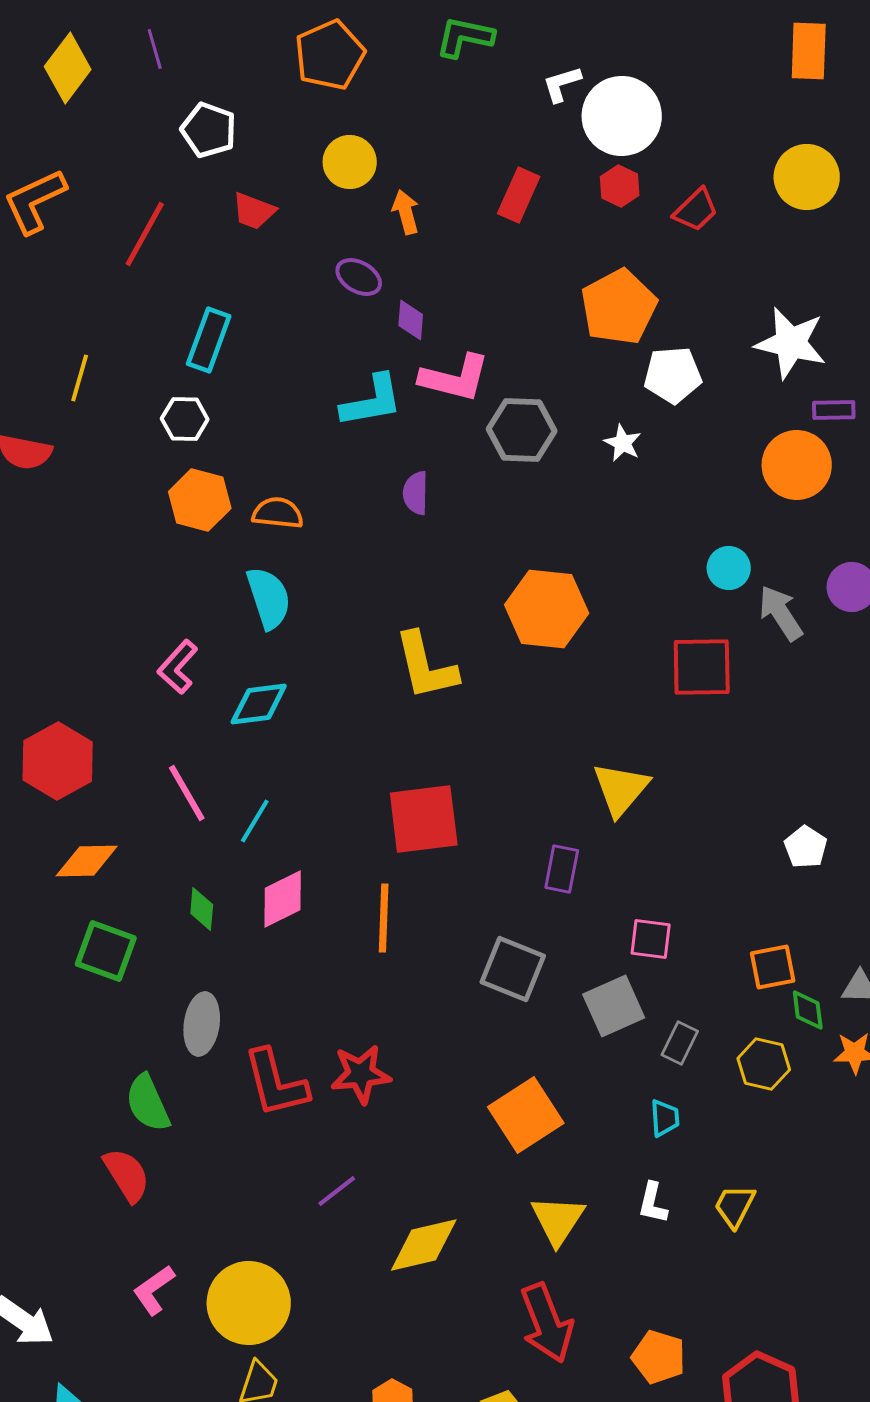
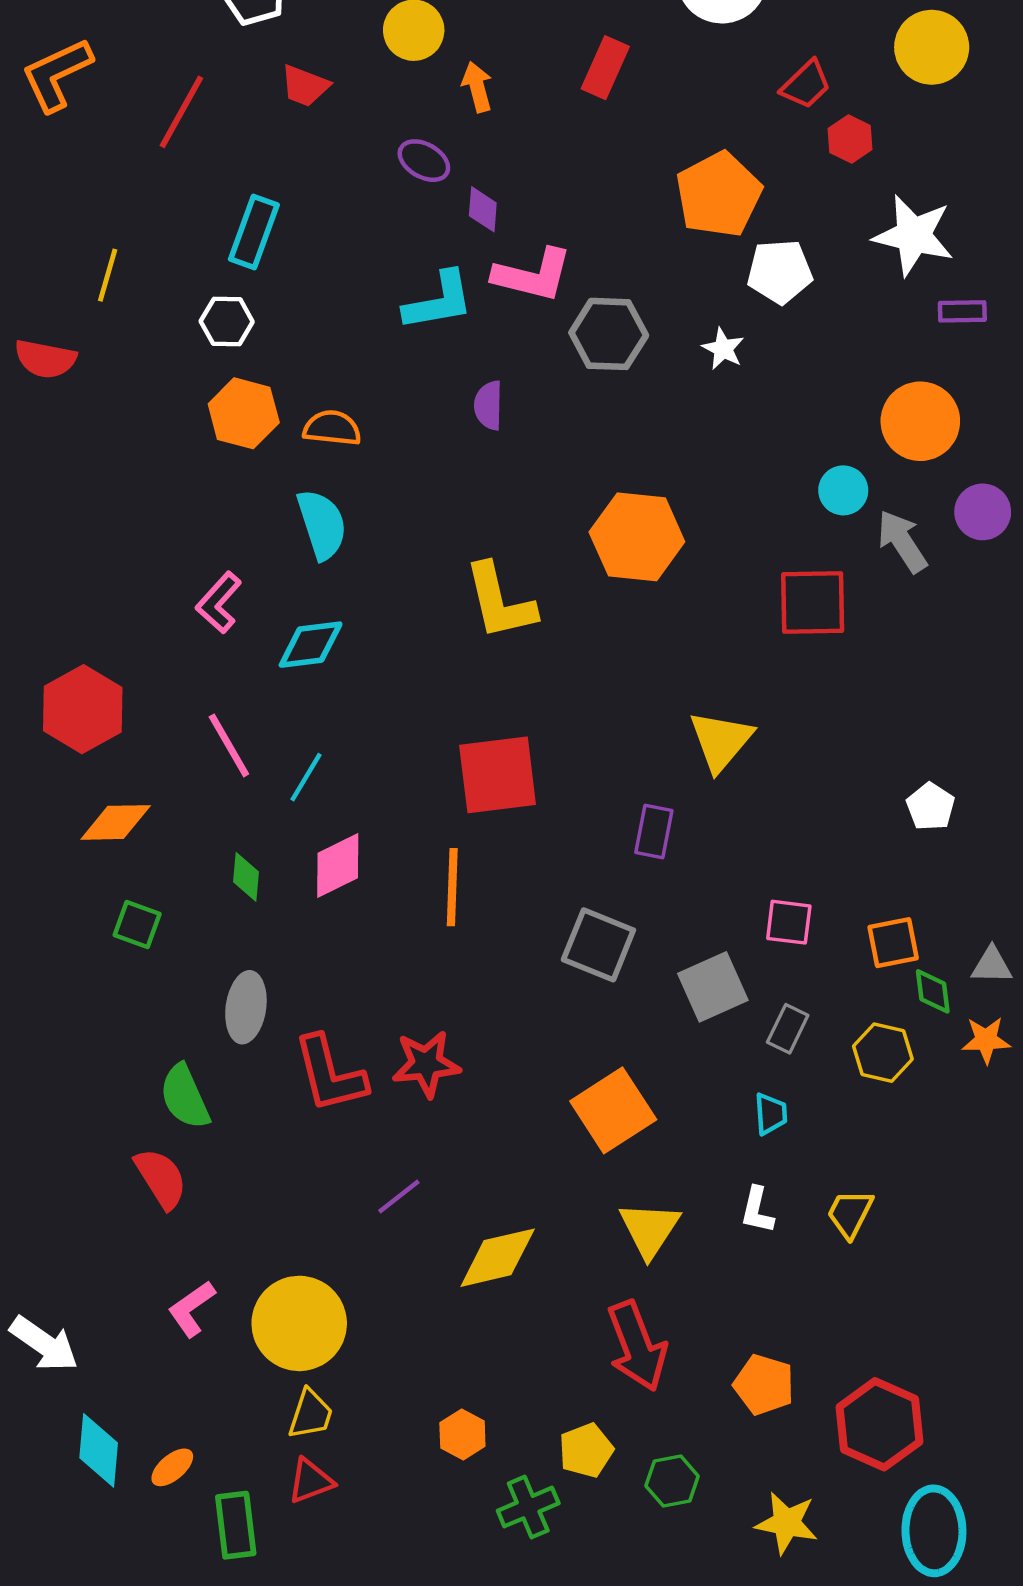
red hexagon: (620, 186) -> (850, 139), moved
orange circle: (797, 465) -> (920, 421), moved
pink square: (651, 939) -> (789, 922), moved
green square: (106, 951) -> (137, 924), size x0.7

